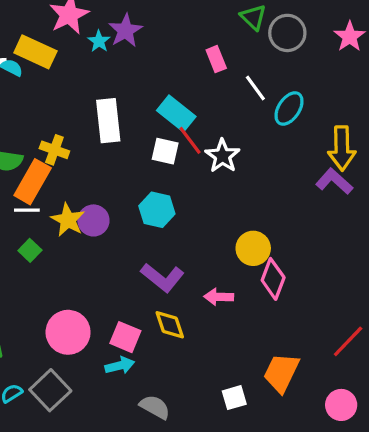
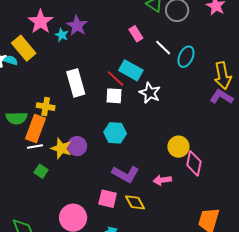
yellow rectangle: (35, 52) -> (24, 48), turned 35
cyan rectangle: (176, 113) -> (131, 70), moved
red line: (190, 140) -> (116, 79), moved
pink square: (125, 337) -> (108, 199), moved

